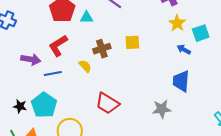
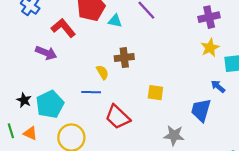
yellow square: (132, 42) -> (155, 93), moved
red L-shape: (58, 46) -> (63, 28), moved, turned 70
blue arrow: (184, 50) -> (218, 86), moved
blue line: (53, 74) -> (91, 92), moved

